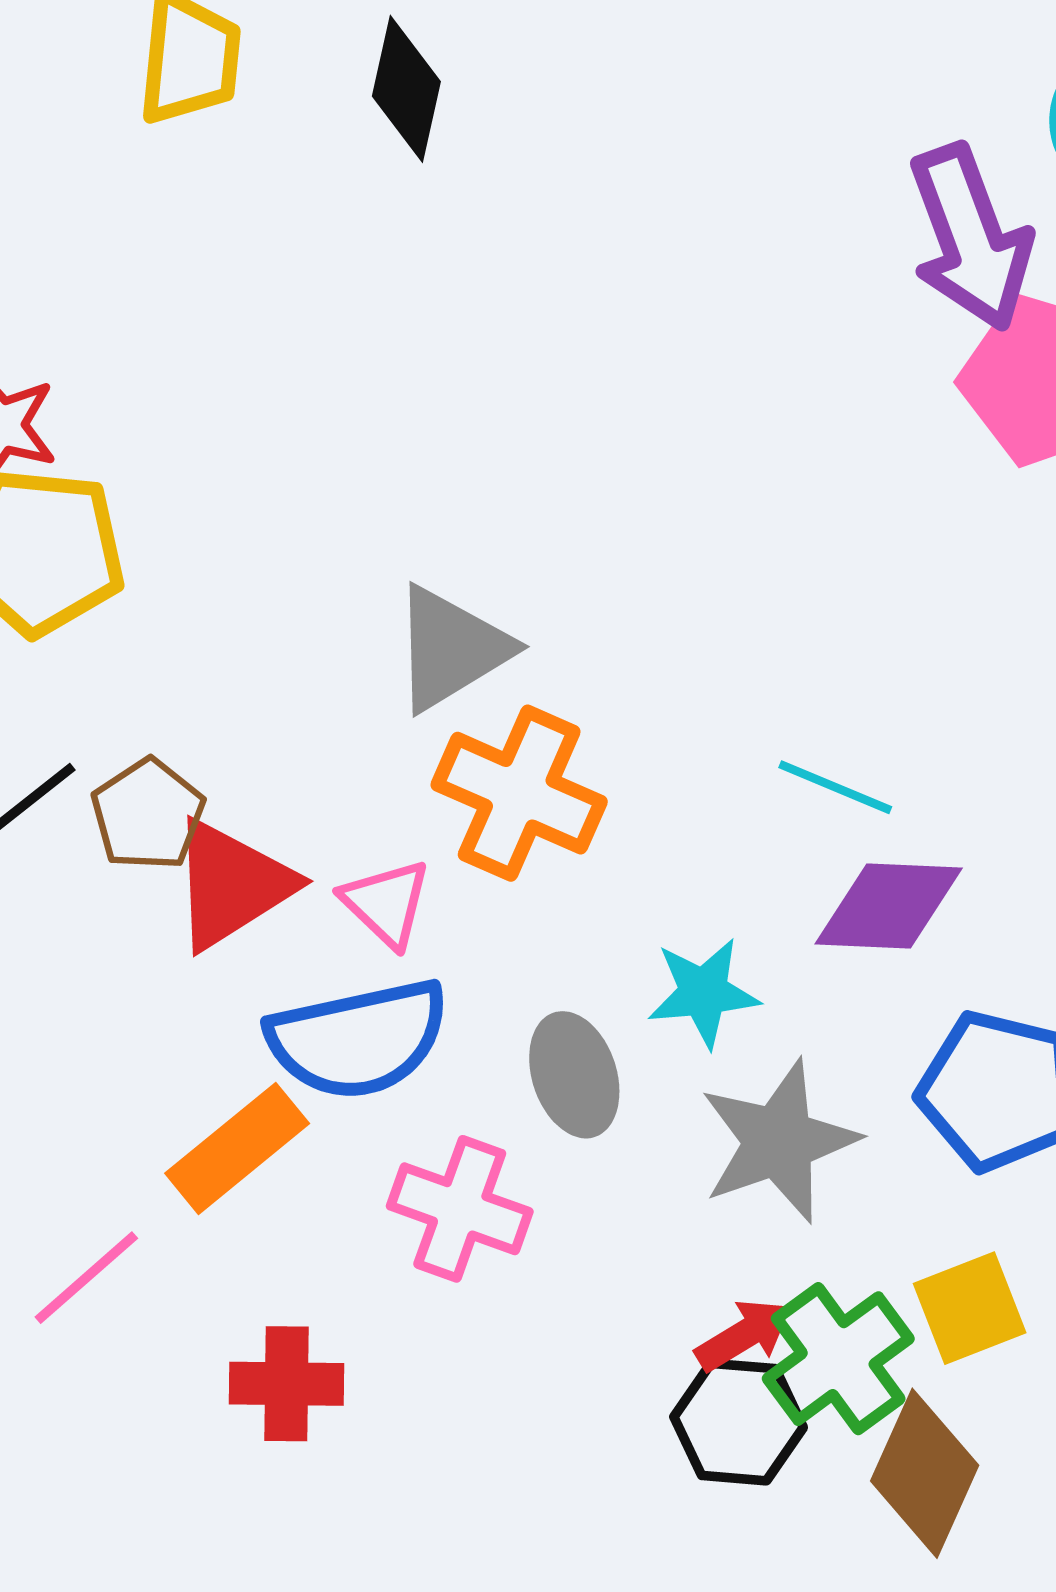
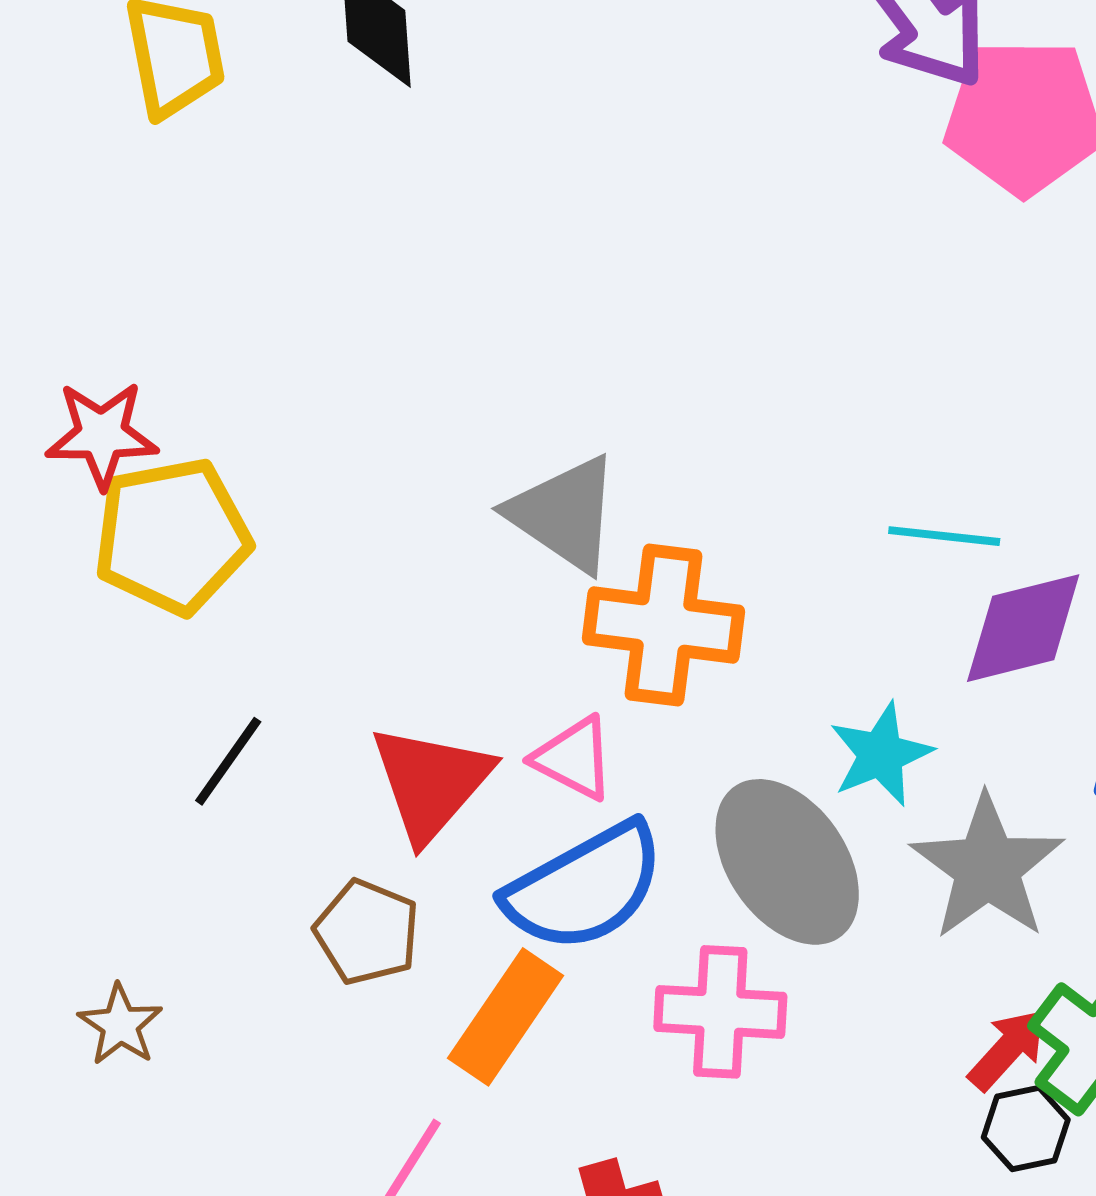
gray triangle: (451, 649) -> (564, 514), turned -38
brown pentagon: (148, 815) -> (367, 932), moved
gray ellipse: (574, 1075) -> (787, 862), size x1.5
black hexagon: (739, 1422) -> (1026, 1129), size x0.7

